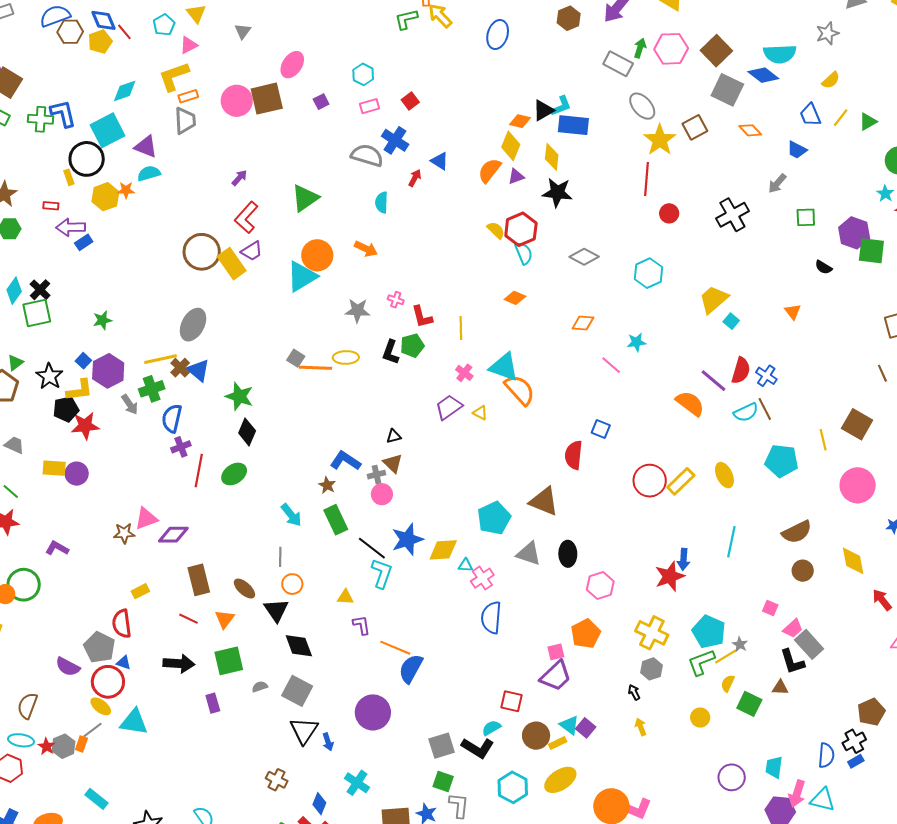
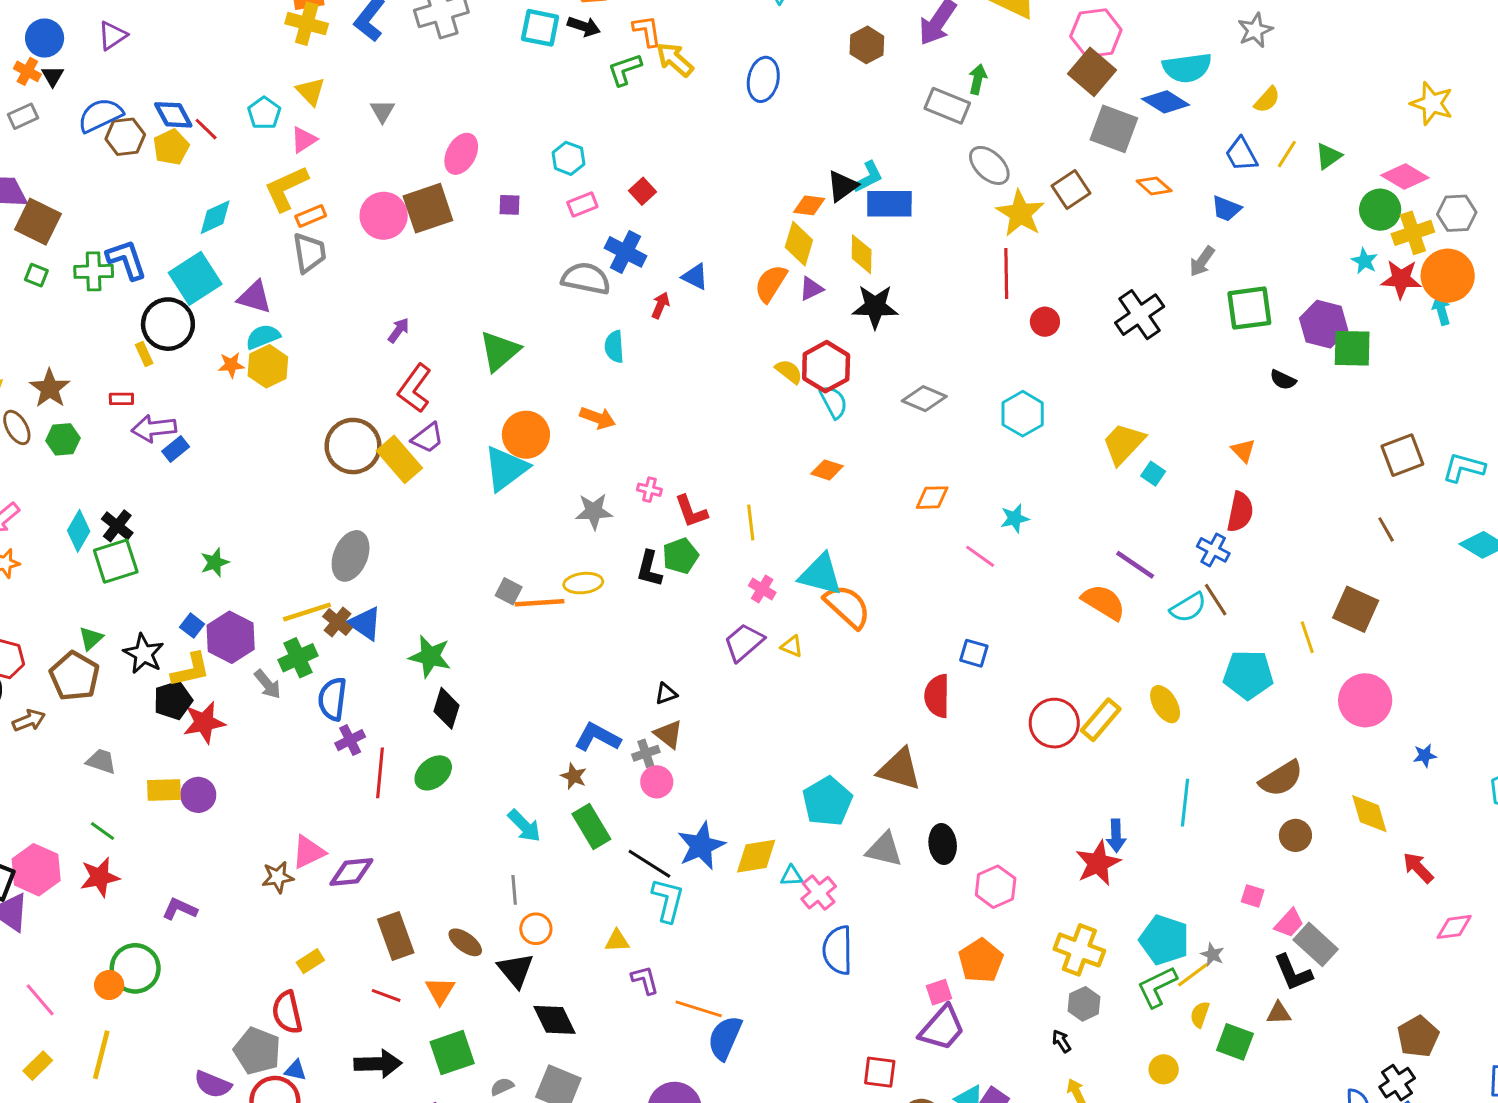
pink hexagon: (671, 49) -> (1096, 33), moved
purple square: (321, 102) -> (509, 205), turned 35
yellow hexagon: (105, 197) -> (268, 366), moved
green square: (806, 217) -> (1249, 308), size x1.5
red semicircle: (741, 371) -> (1240, 512), moved

